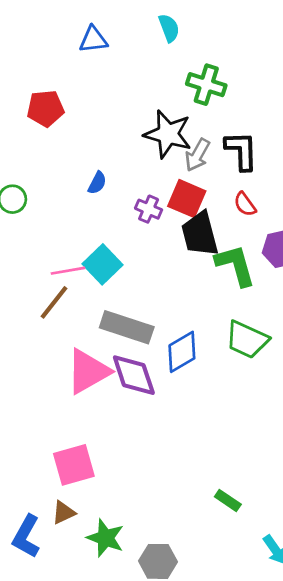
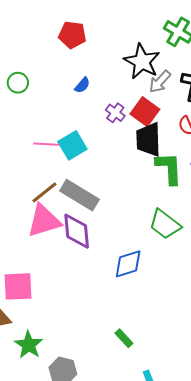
red pentagon: (45, 108) -> (72, 35), moved
brown line: (54, 302) -> (44, 192), moved
blue diamond: (182, 352) -> (128, 264), moved

